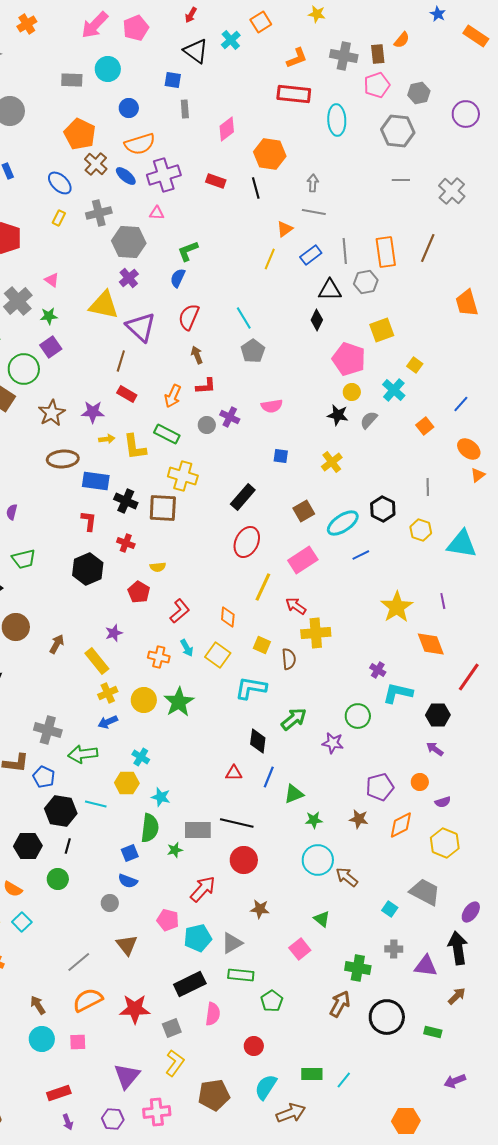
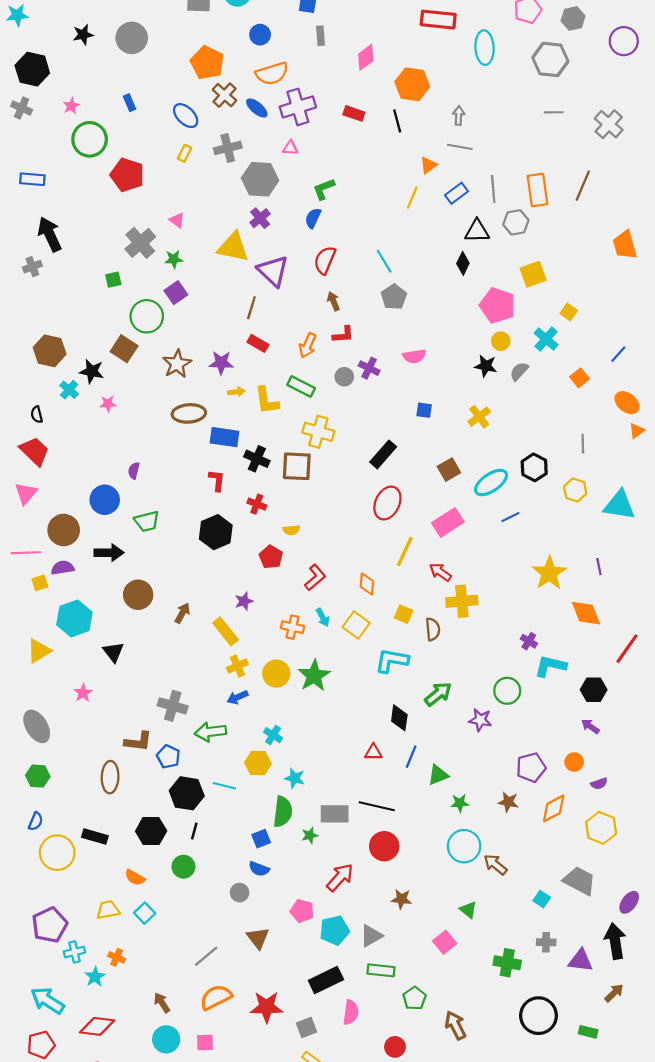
brown arrow: (340, 1004) -> (455, 1025), moved, turned -56

